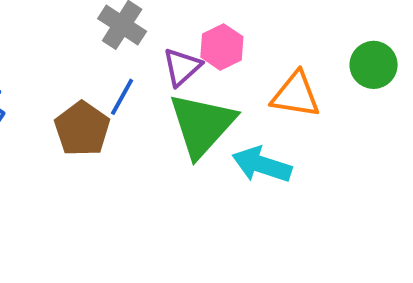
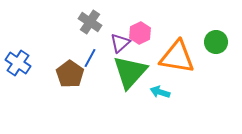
orange triangle: (296, 95) -> (177, 57), size x1.4
cyan arrow: (262, 165) -> (160, 92), size x0.7

